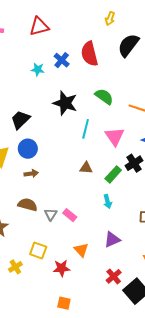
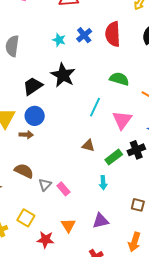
green semicircle: (104, 97) -> (119, 79), turned -30
black star: (65, 103) -> (63, 75), moved
brown arrow: (31, 174) -> (26, 135), moved

